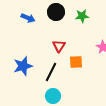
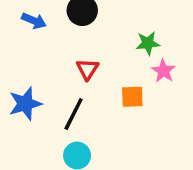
green star: (82, 16) -> (148, 43), moved
orange square: (76, 62) -> (132, 97), moved

